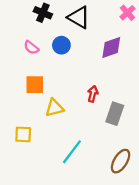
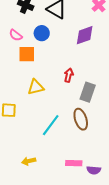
orange square: (35, 85) -> (27, 54), moved
brown ellipse: (121, 161) -> (81, 119), moved, turned -50

